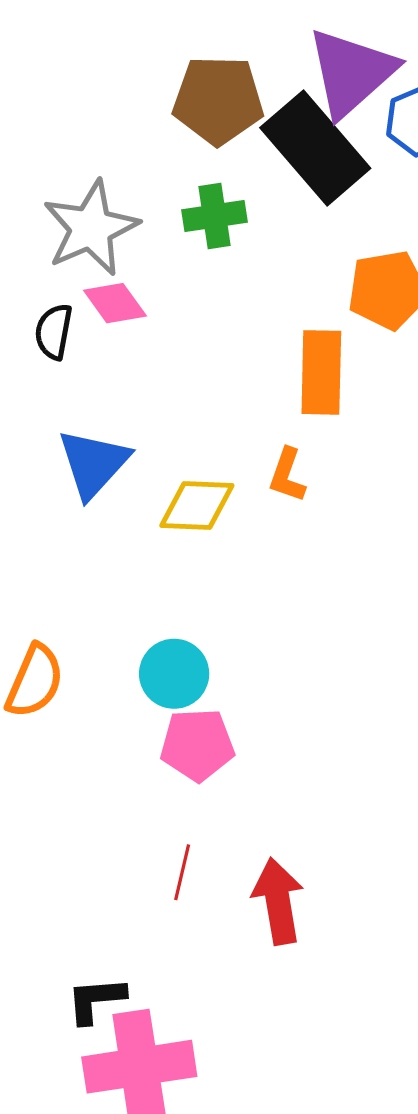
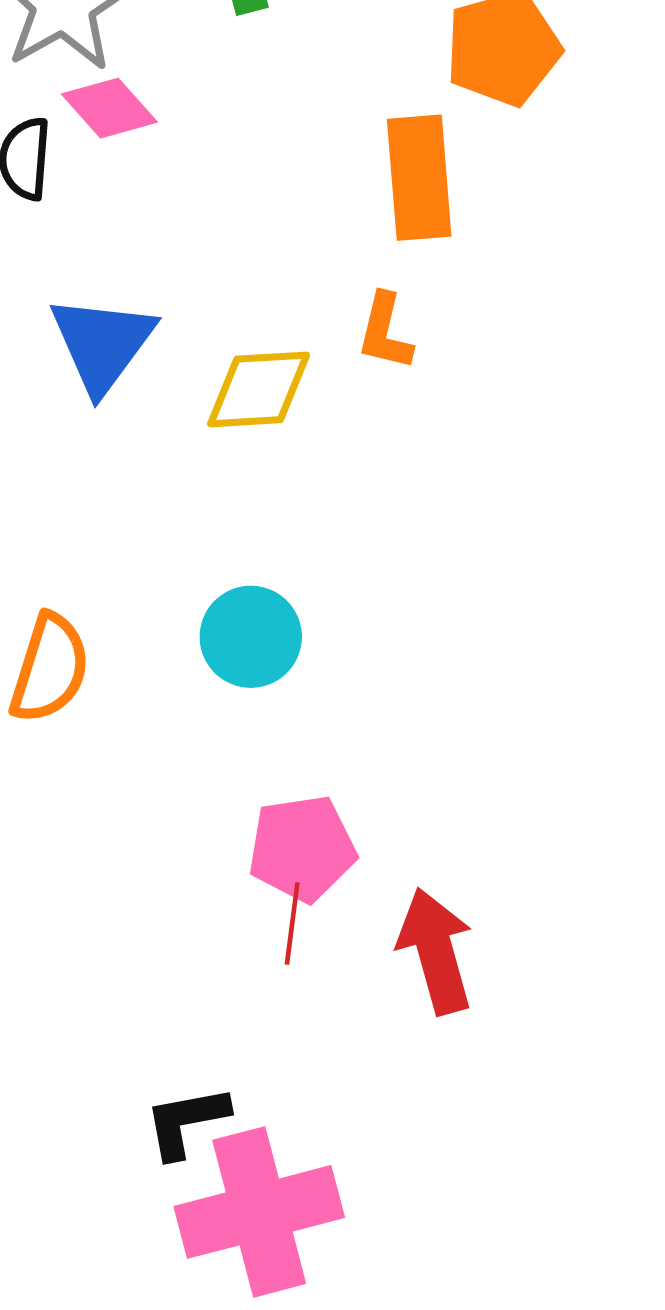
pink pentagon: (197, 745) -> (302, 848), moved

